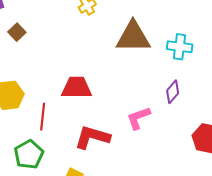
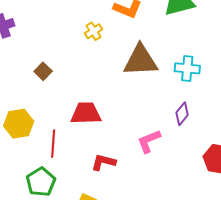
brown square: (17, 32) -> (43, 71), moved
red L-shape: (92, 137) -> (103, 162), size x0.7

